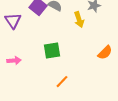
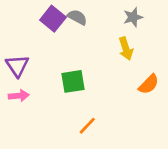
yellow arrow: (79, 20) -> (126, 49), moved
purple triangle: (13, 21) -> (17, 66), moved

